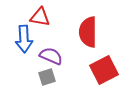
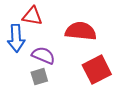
red semicircle: (88, 32) -> (81, 31), turned 96

